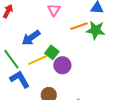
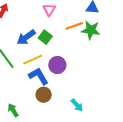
green square: (52, 52) -> (45, 37), moved
blue L-shape: (20, 79) -> (38, 76), moved

